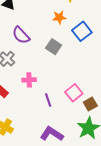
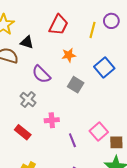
orange star: (59, 17) -> (69, 55), moved
brown square: (90, 104) -> (116, 142), turned 32

